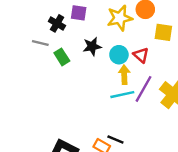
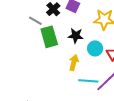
green rectangle: (62, 57) -> (49, 37), size x1.5
yellow arrow: (124, 75) -> (74, 63), moved

